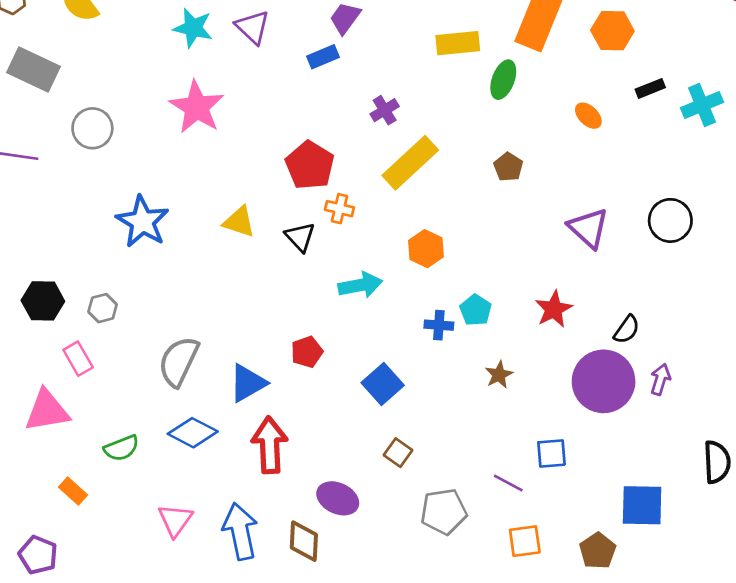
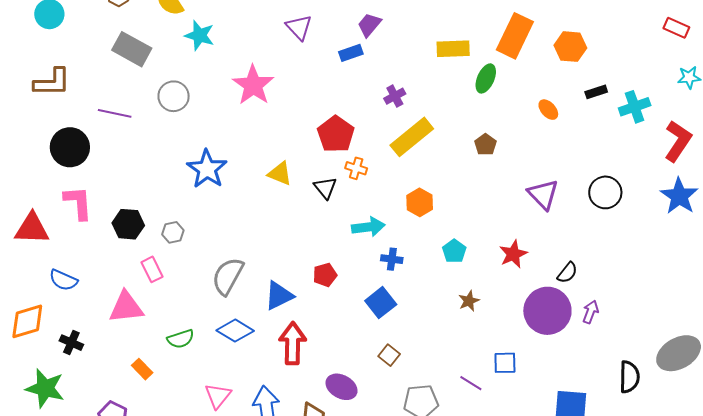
cyan star: (193, 28) -> (200, 35), moved
blue cross: (439, 325) -> (392, 259), moved

